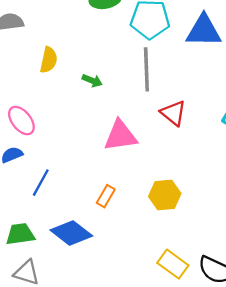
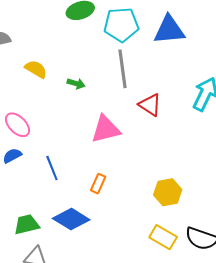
yellow semicircle: (49, 60) -> (36, 69), turned -65
blue line: (41, 183) -> (52, 168), moved, turned -45
yellow hexagon: (165, 195) -> (168, 192), moved

